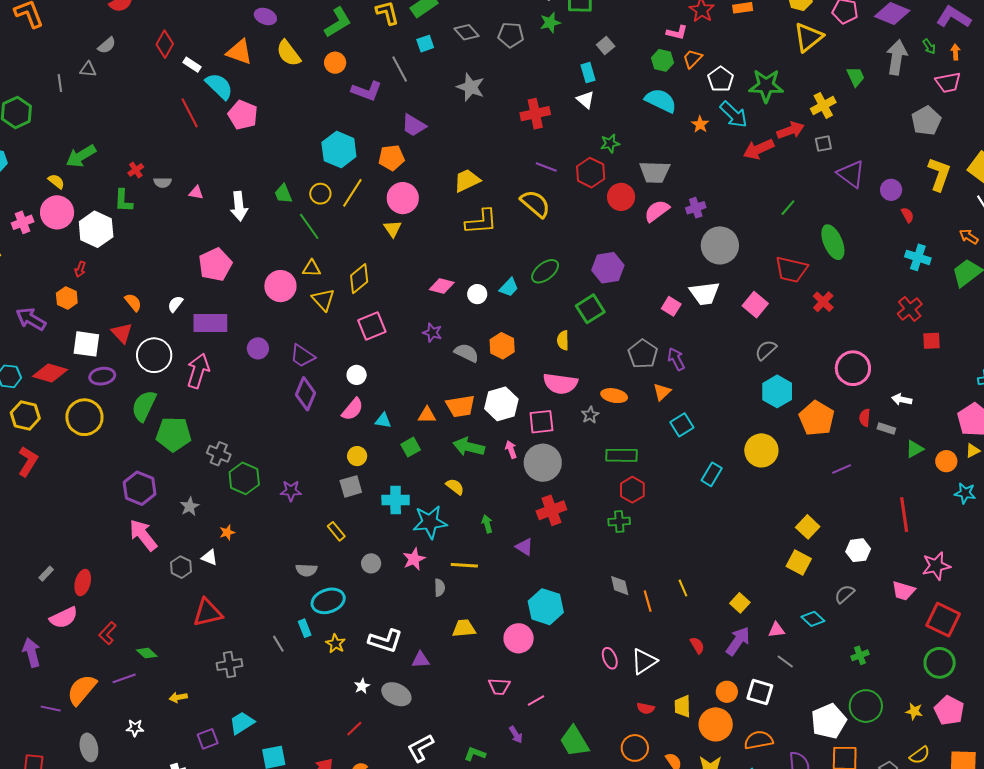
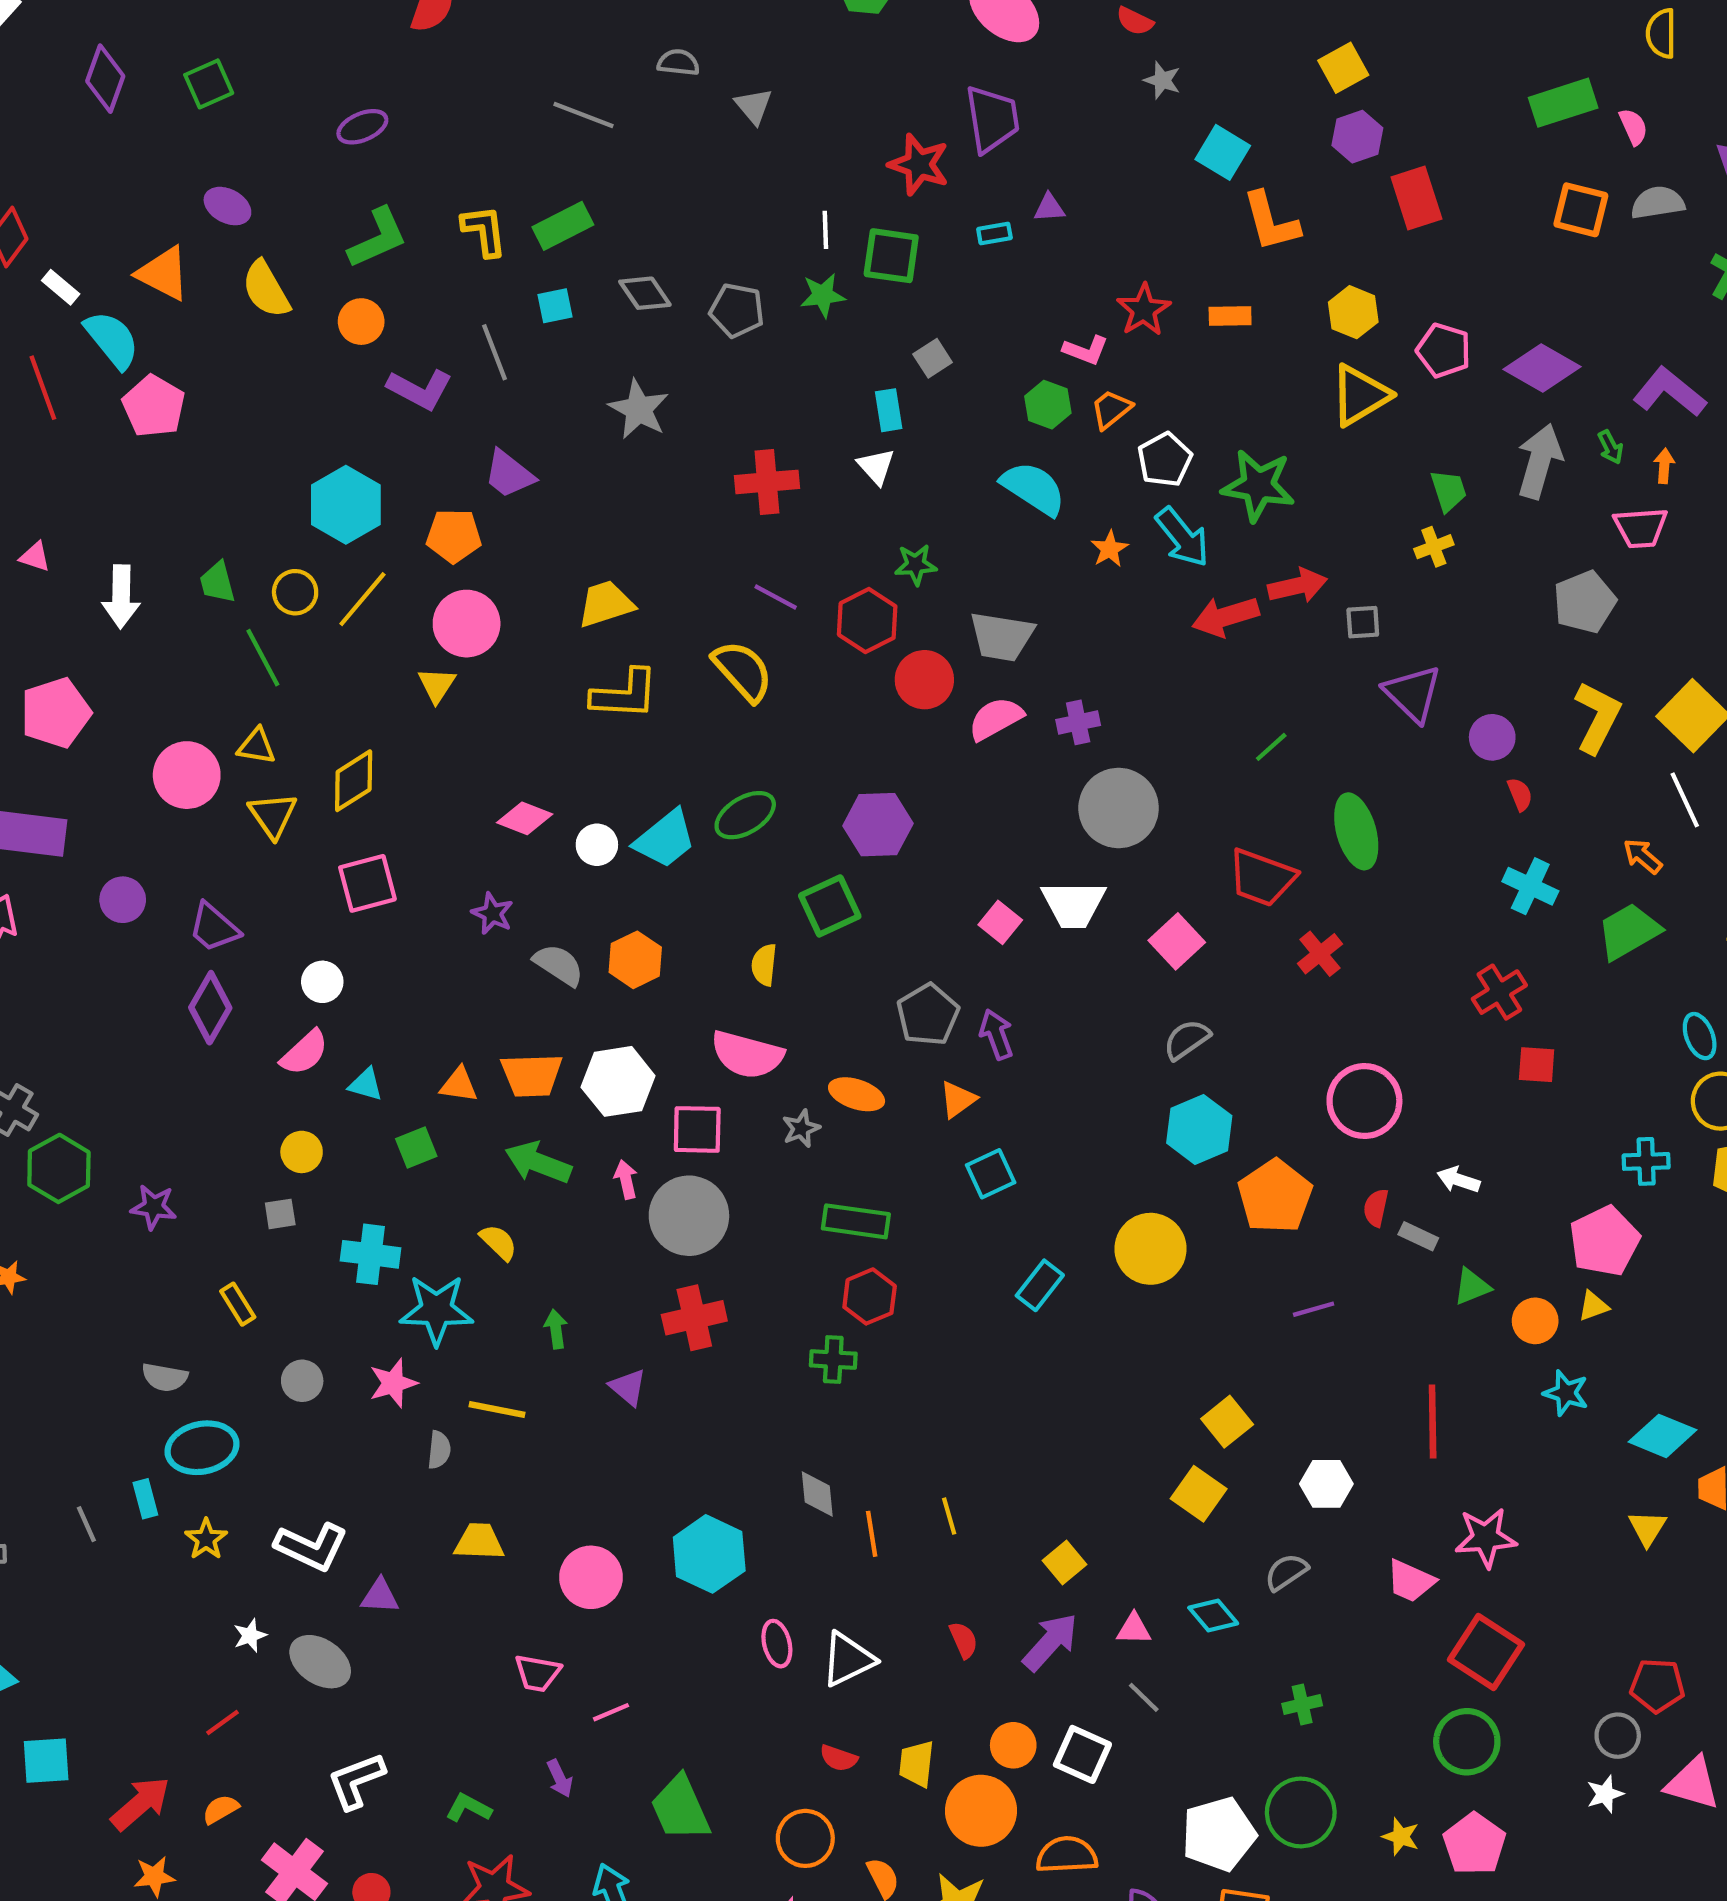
yellow cross: (823, 105) -> (1434, 547), moved, size x0.7
cyan trapezoid: (509, 287) -> (665, 839), size x1.5
gray square: (351, 486) -> (280, 1214), size x0.7
cyan hexagon: (546, 607) -> (709, 1554), moved

